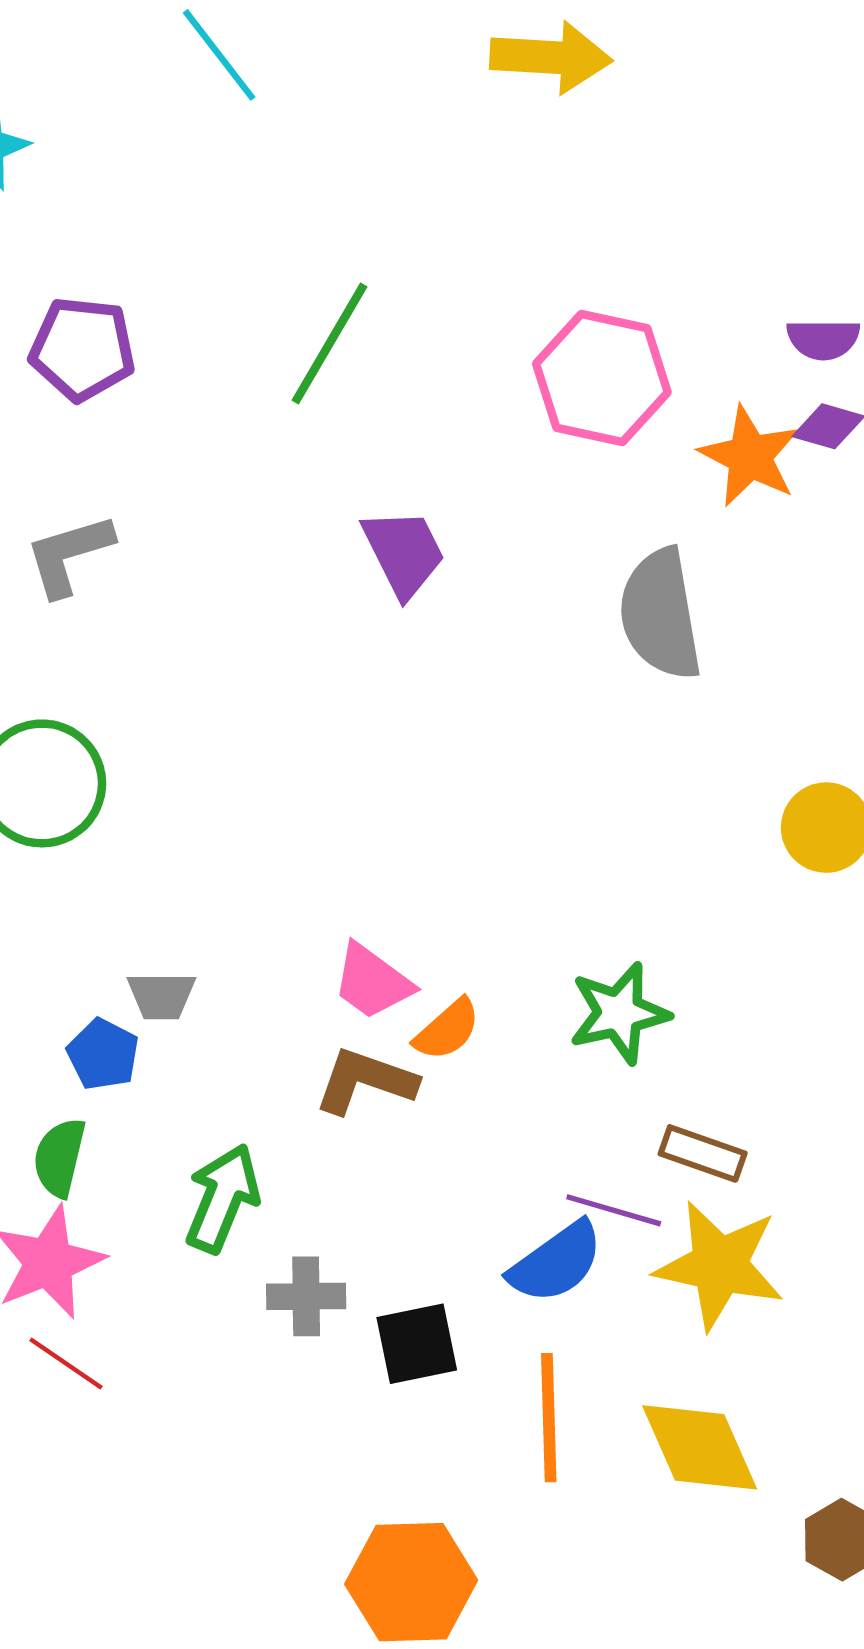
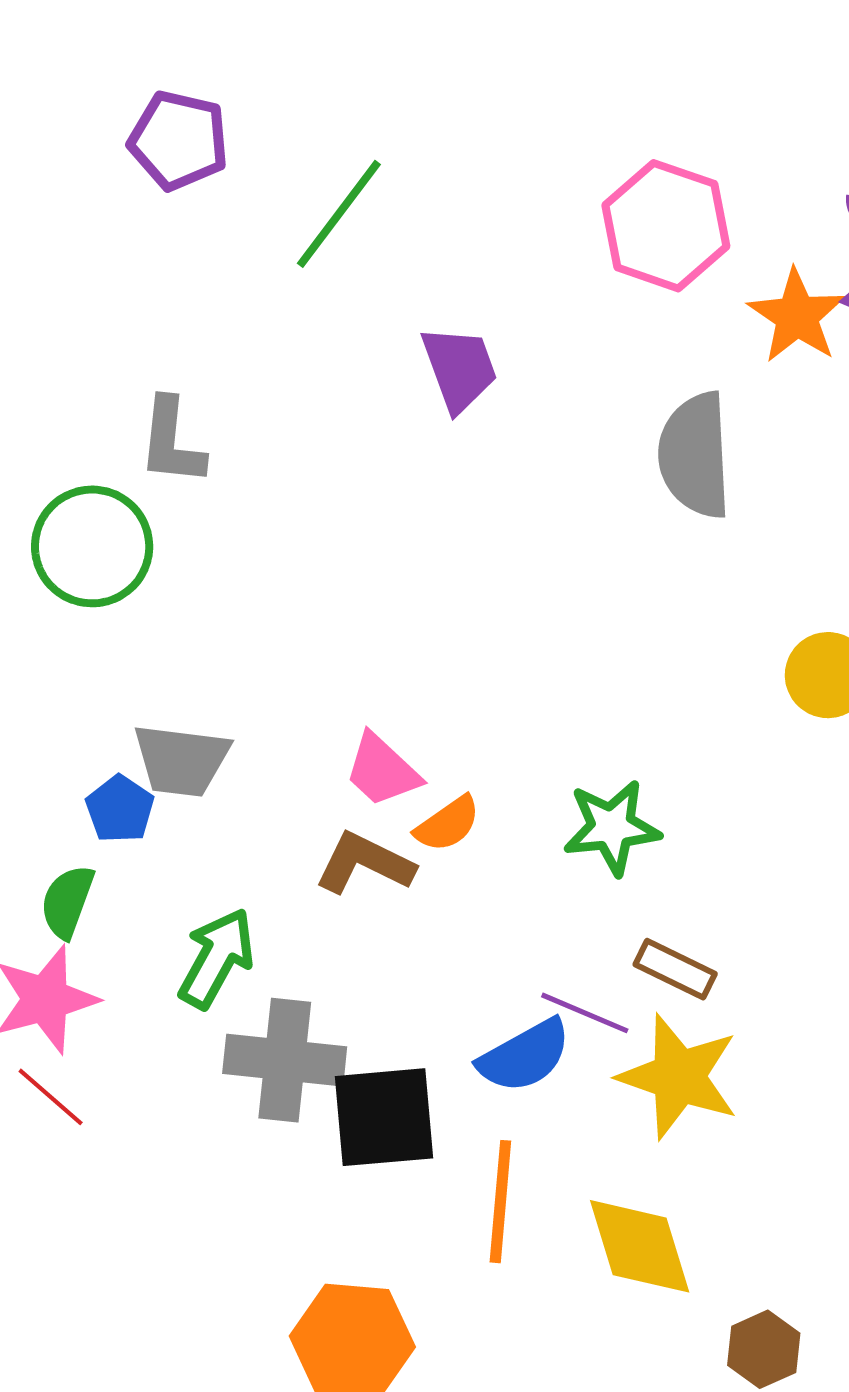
green line: (330, 343) -> (339, 214), moved
gray L-shape: (69, 555) -> (172, 442), moved, turned -74
gray trapezoid: (161, 996) -> (181, 760), size x1.5
gray cross: (306, 1296) -> (285, 1060), size x1.6
black square: (417, 1344) -> (384, 1117), size x1.4

